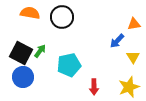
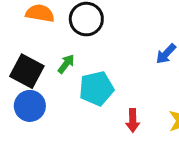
green arrow: (40, 51) -> (66, 64), moved

